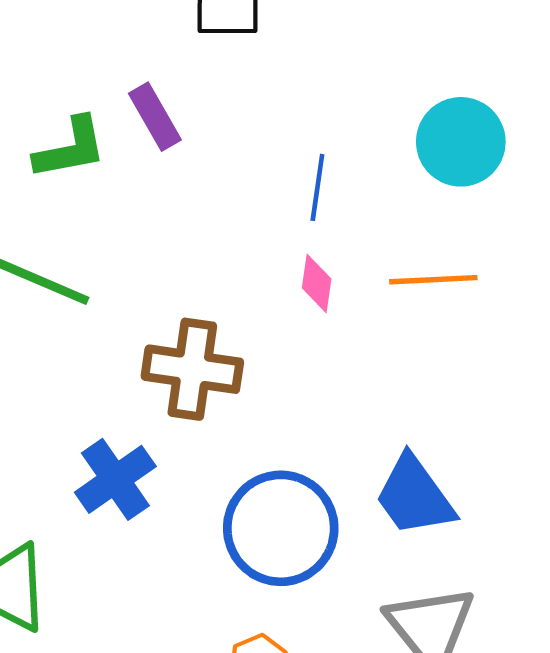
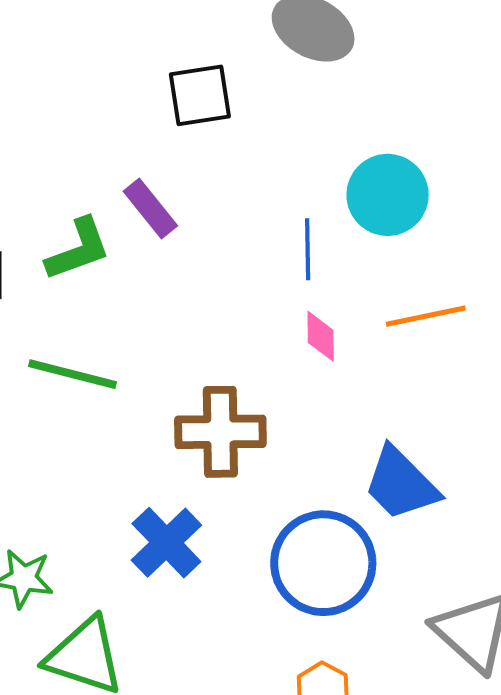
cyan circle: (461, 142) -> (388, 195), moved
blue trapezoid: (414, 496) -> (401, 484), moved

